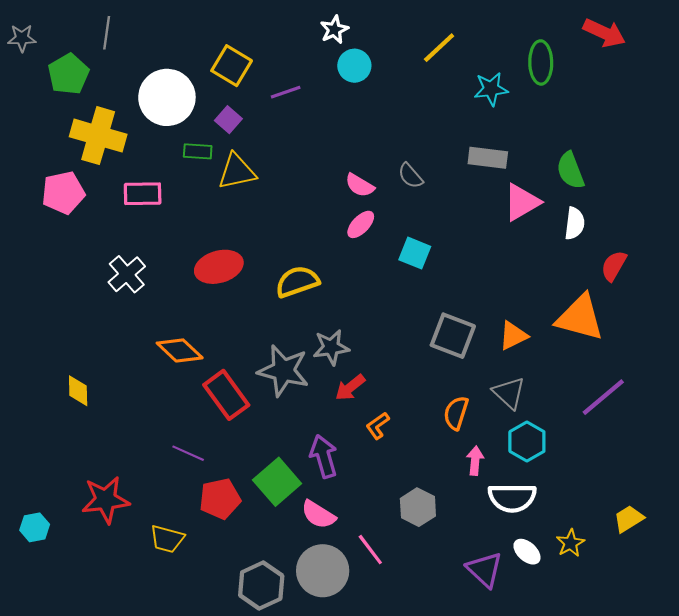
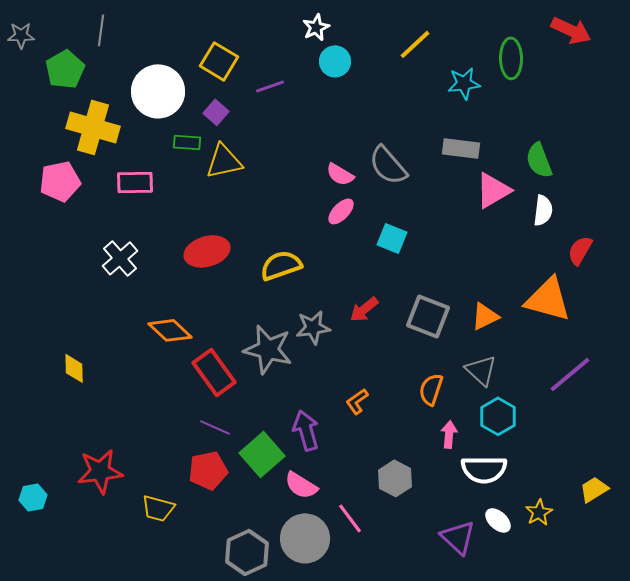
gray semicircle: (410, 176) -> (388, 165), size x1.6
red arrow: (350, 388) -> (364, 309), moved
purple line: (188, 453) -> (215, 427), moved

